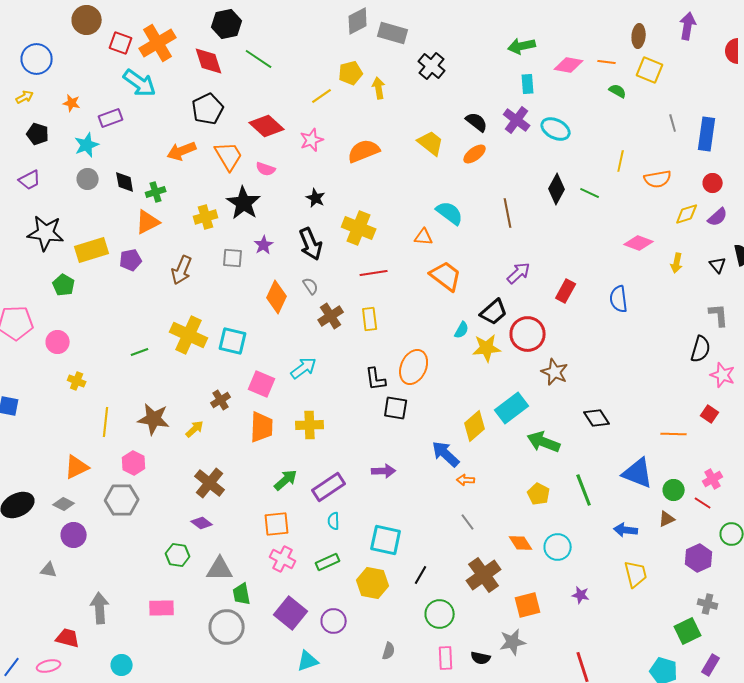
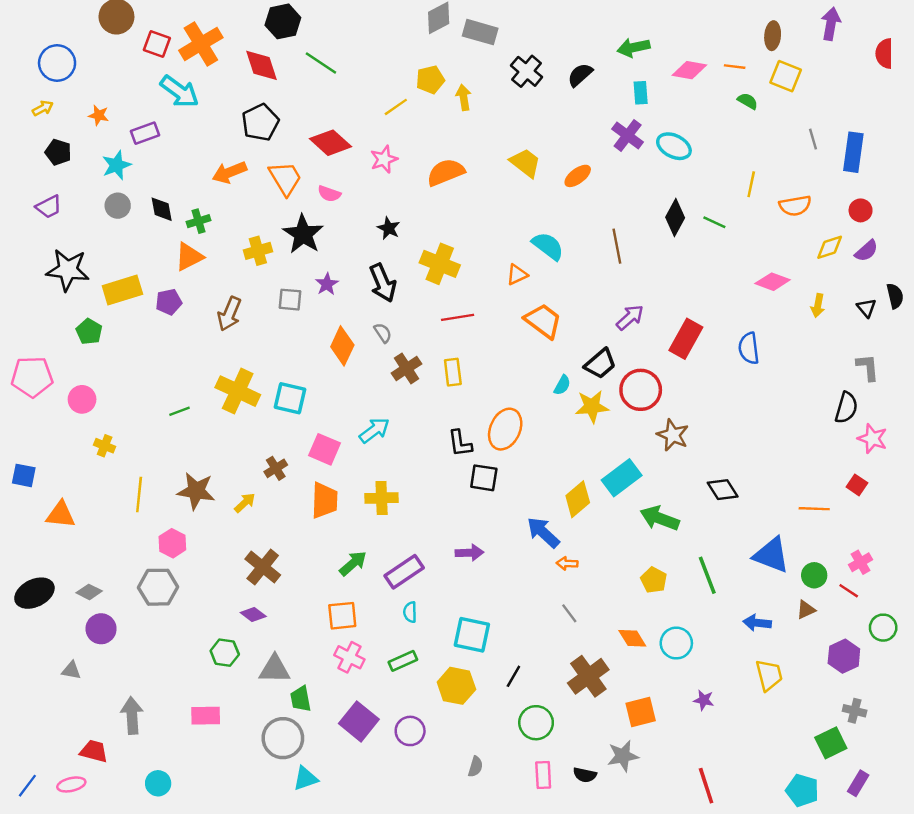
black semicircle: (477, 122) -> (580, 75), moved, turned -80
orange triangle: (424, 237) -> (517, 275), turned -30
red rectangle: (566, 291) -> (686, 339), size x1.4
orange triangle: (77, 467) -> (61, 515), moved, turned 32
cyan triangle: (308, 661) -> (305, 779), moved

